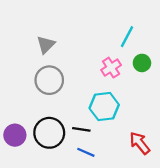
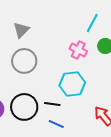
pink cross: (111, 68) -> (78, 50), turned -30

